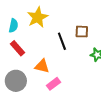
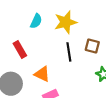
yellow star: (38, 17) -> (66, 22), moved
cyan semicircle: (13, 26) -> (36, 21), moved

